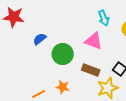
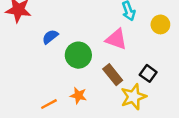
brown rectangle: (91, 70) -> (113, 75), turned 30

